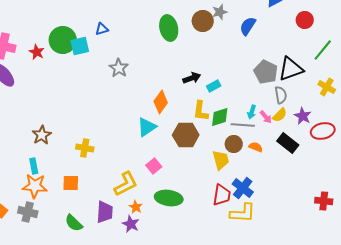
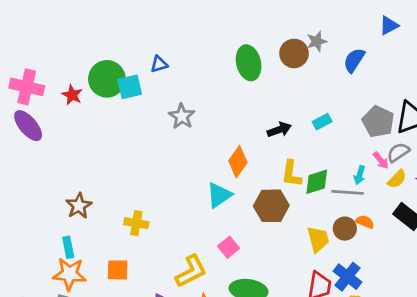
cyan rectangle: (214, 86) -> (322, 122), moved
gray semicircle: (281, 95) -> (398, 152), turned -114
pink arrow: (266, 117) -> (381, 160), moved
brown circle: (234, 144) -> (345, 229), moved

